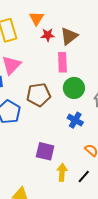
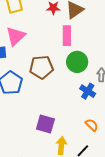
blue cross: (75, 120) -> (88, 91), moved

